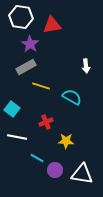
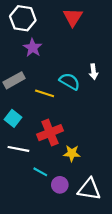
red triangle: (52, 25) -> (73, 17), moved, turned -48
gray rectangle: (26, 67) -> (14, 80), moved
cyan semicircle: (72, 97) -> (70, 81), moved
red cross: (46, 122) -> (50, 133), size x1.6

